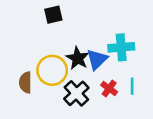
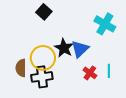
black square: (53, 15) -> (44, 12), turned -35
cyan cross: (121, 47) -> (105, 24), moved, turned 35
black cross: (76, 93) -> (42, 77), moved, turned 35

